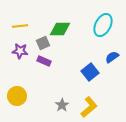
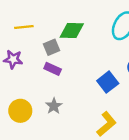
purple star: (20, 51) -> (13, 59), moved
gray star: (62, 105) -> (54, 106), moved

